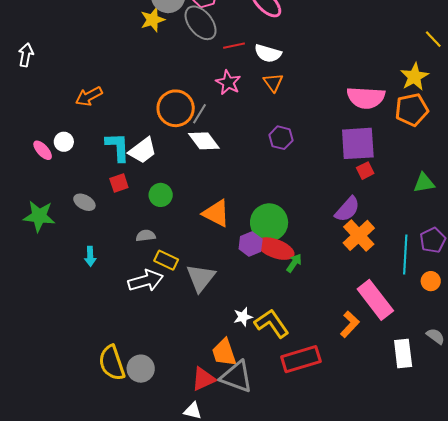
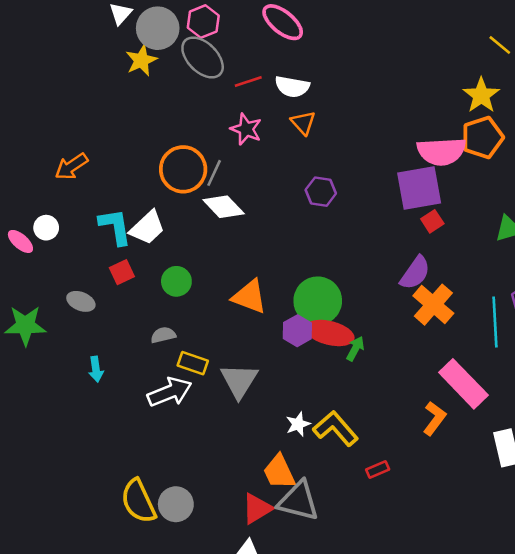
pink semicircle: (366, 98) -> (441, 151), moved
red rectangle: (301, 359) -> (378, 470), size x0.5

